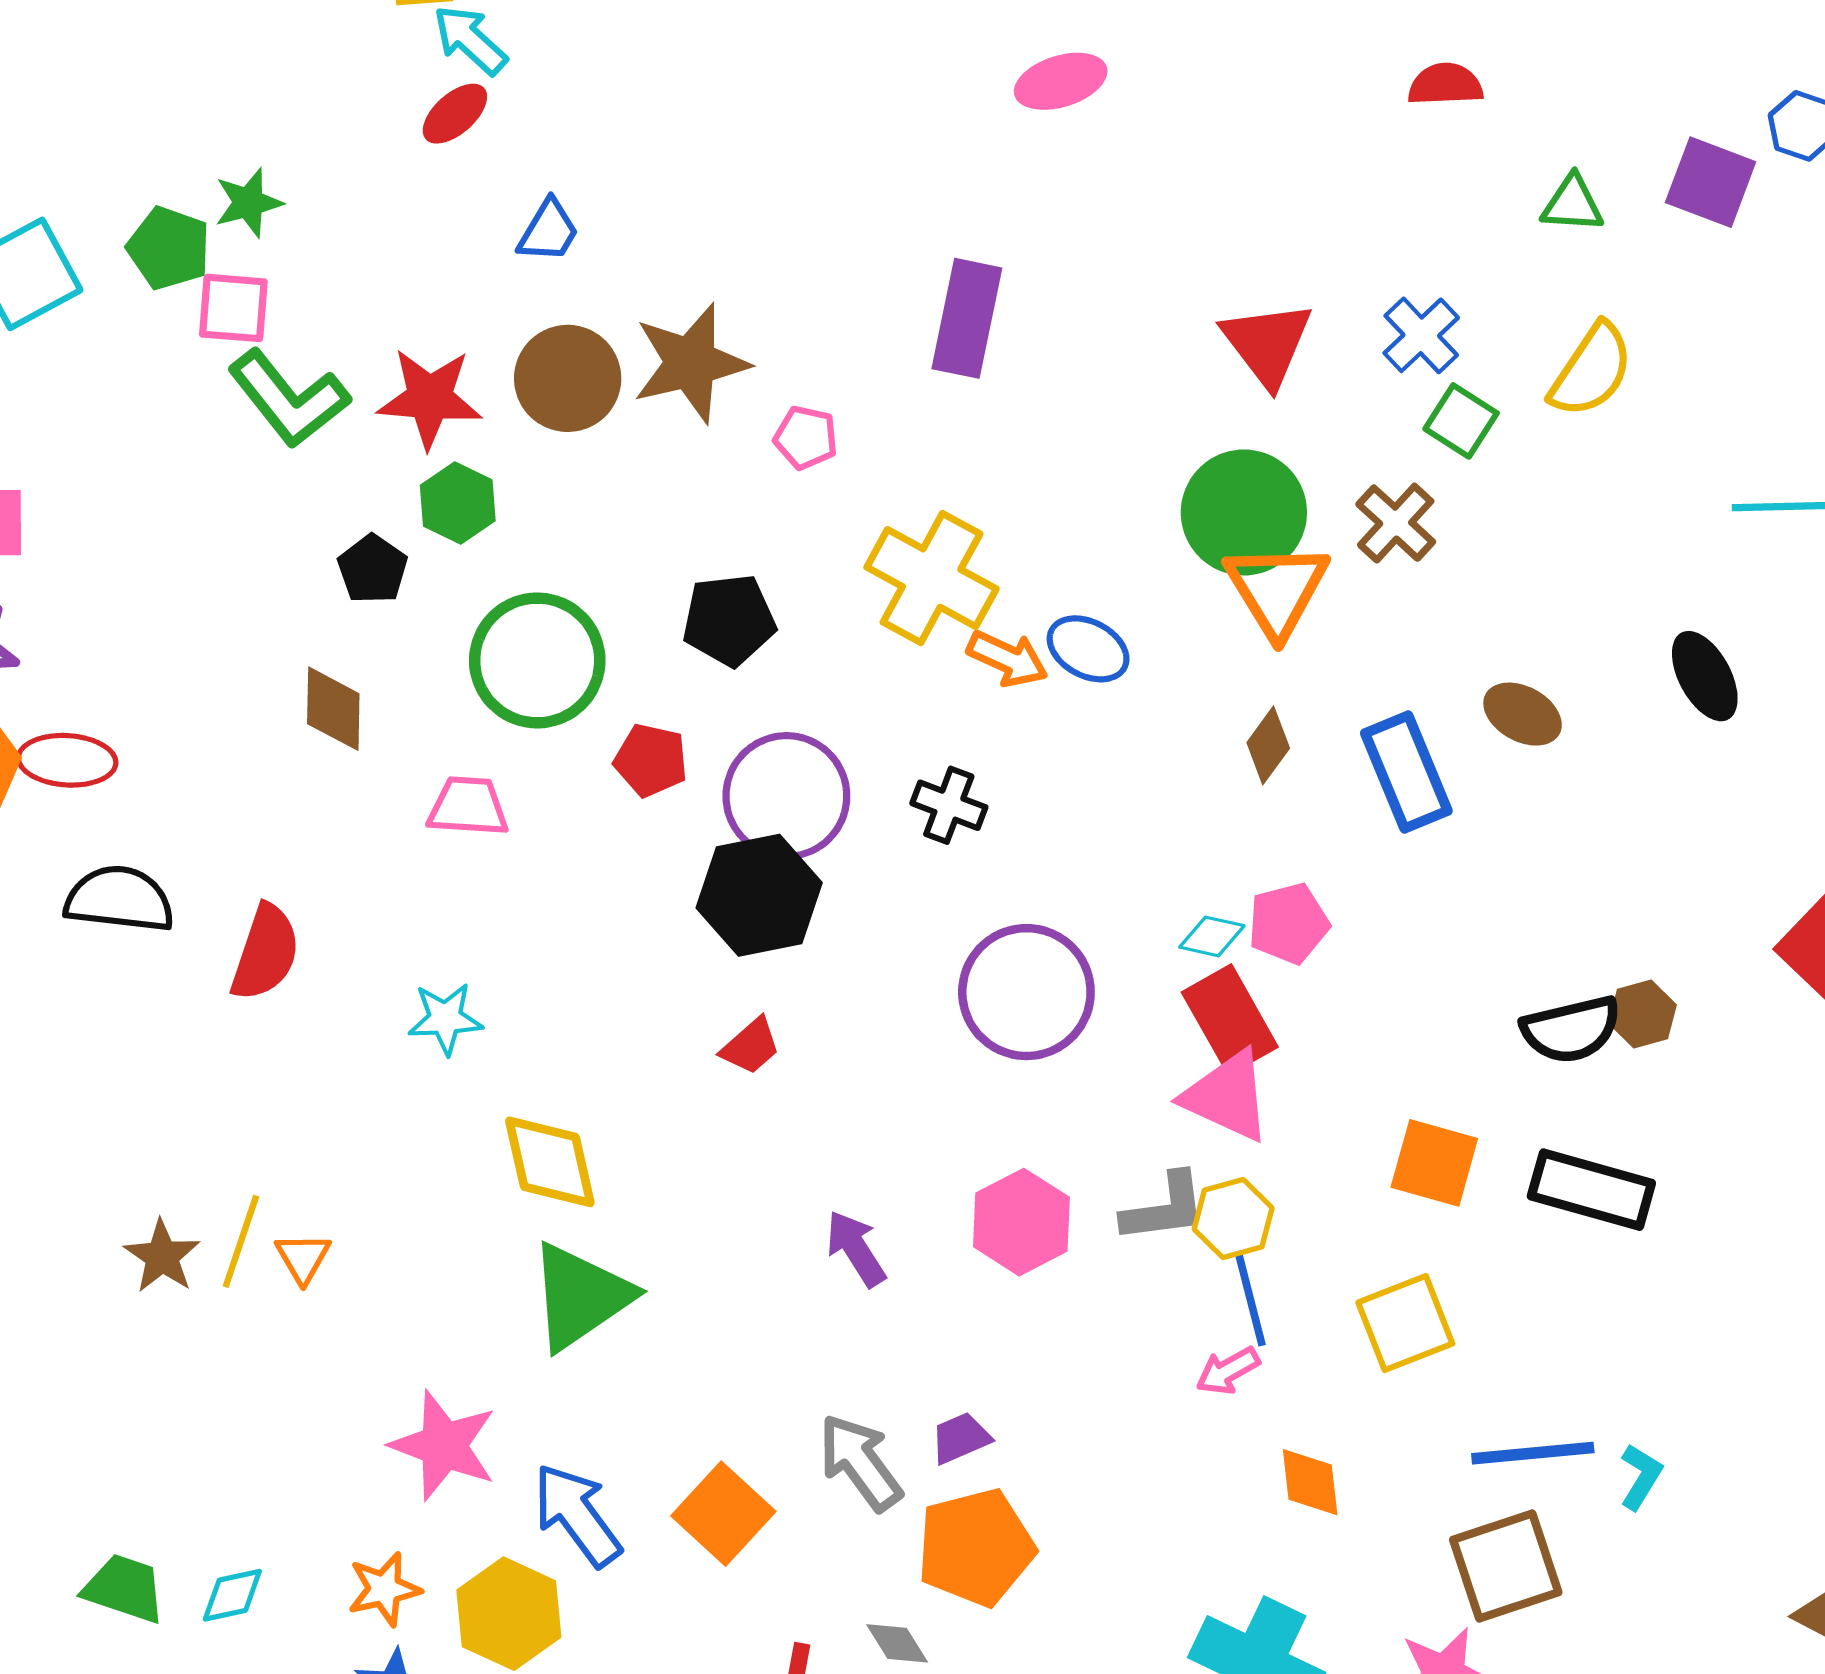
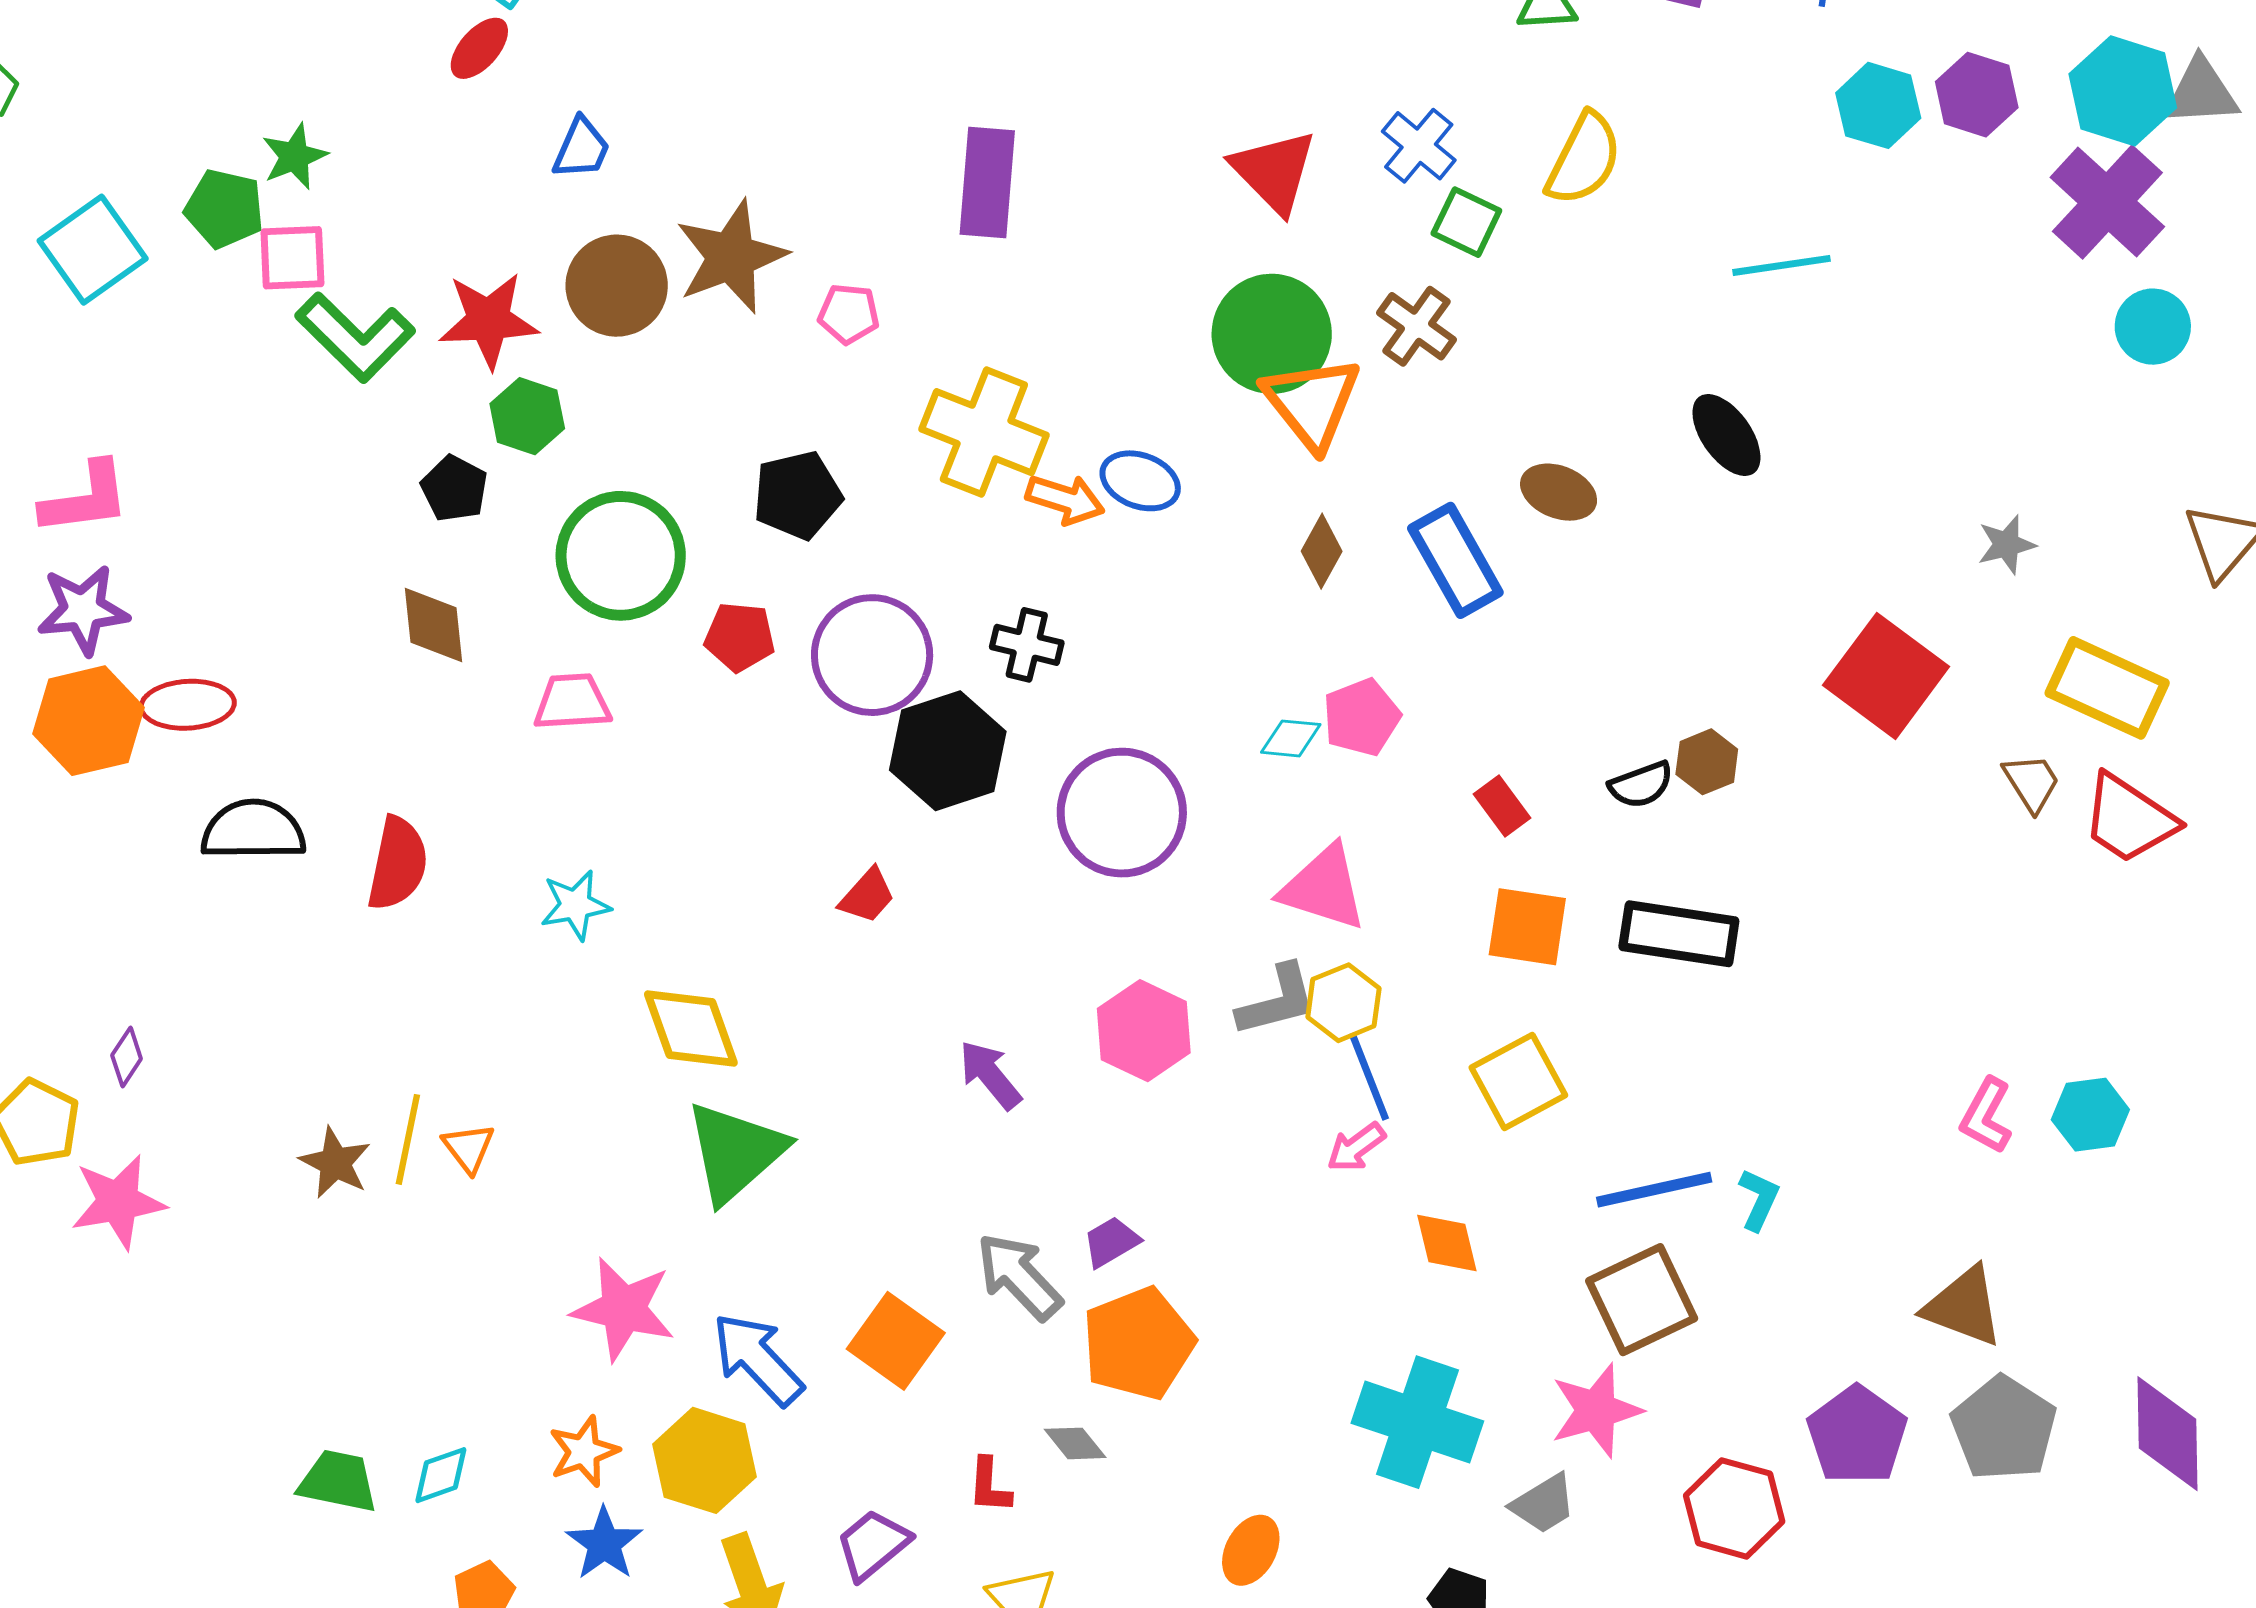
black hexagon: (759, 895) -> (948, 751), moved
red rectangle: (1230, 1020) -> (1502, 806), moved, size x0.6
black semicircle: (1571, 1029) -> (1641, 785), size x0.7

